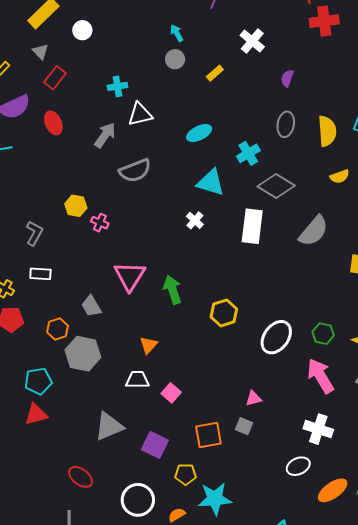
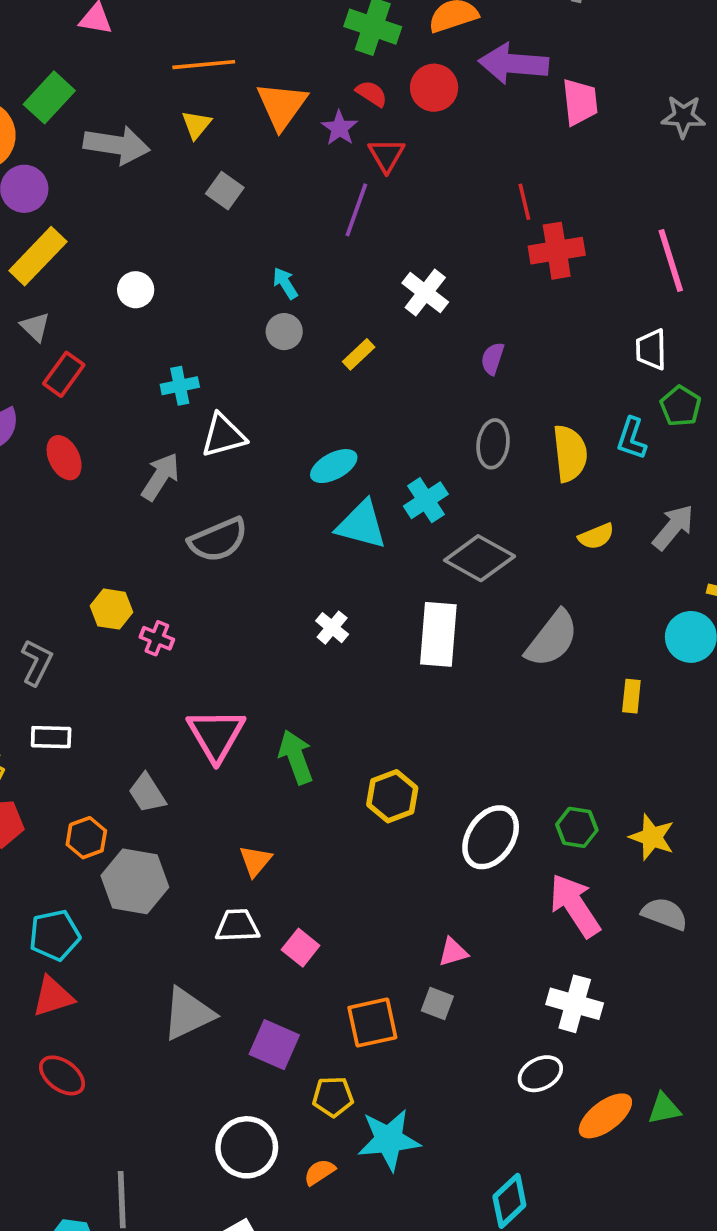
white circle: (82, 30) -> (136, 290), moved
cyan triangle: (211, 182) -> (361, 525), moved
red ellipse: (81, 477) -> (62, 1075), moved

